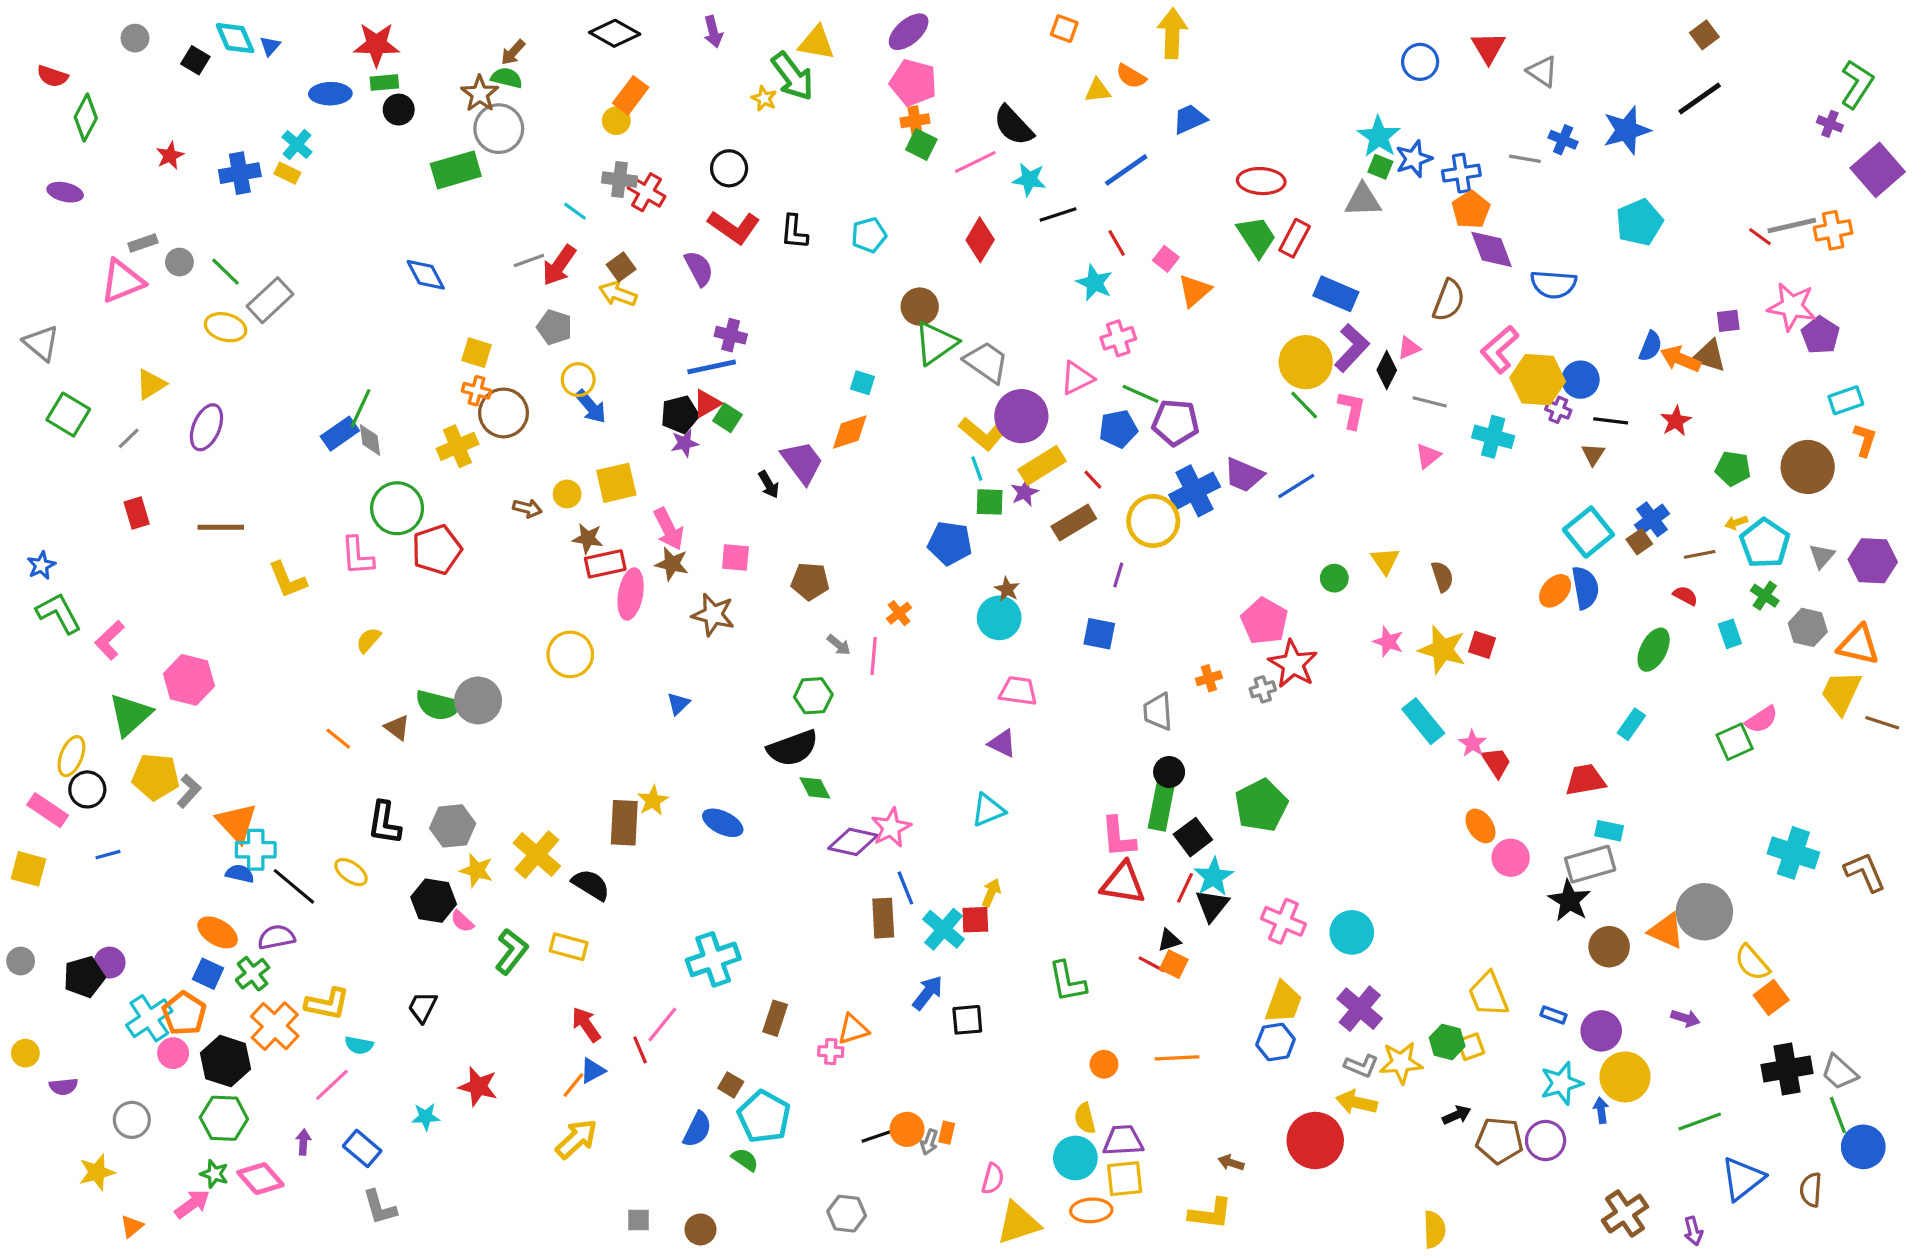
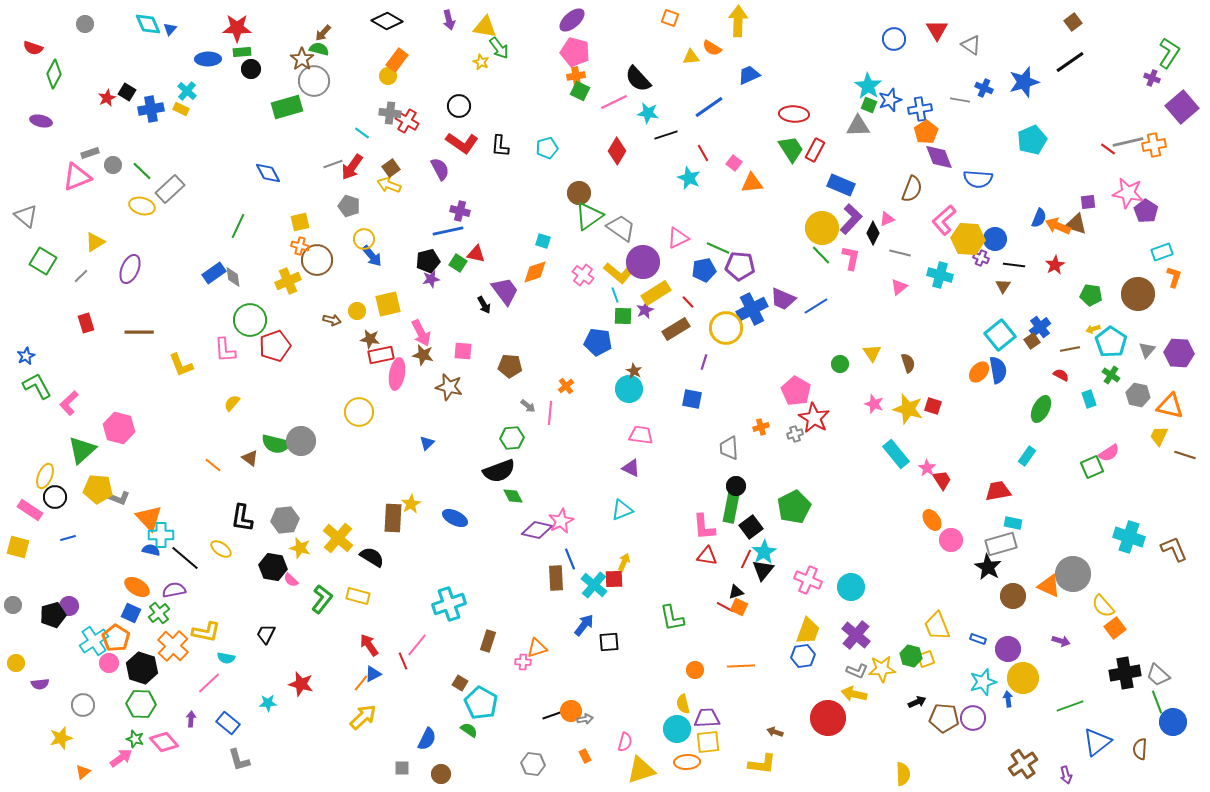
yellow triangle: (816, 43) -> (485, 27), moved
black square: (195, 60) -> (127, 92), moved
green arrow: (793, 76) -> (499, 48), size x0.7
orange triangle: (1195, 291) -> (752, 183), turned 35
pink cross: (1118, 338) -> (583, 275), moved, turned -35
yellow square: (477, 353) -> (300, 222), turned -30
red triangle: (707, 403) -> (476, 254), moved, turned 42
green line: (361, 408) -> (238, 226), moved
yellow trapezoid: (1841, 693) -> (1159, 436), size x0.7
gray L-shape: (189, 791) -> (119, 498), turned 70
red triangle: (1123, 883) -> (707, 556), size x0.7
blue semicircle: (697, 1129) -> (427, 739), moved
orange rectangle: (947, 1133) -> (585, 756), moved, turned -40
gray arrow: (929, 1142) -> (585, 719), turned -119

